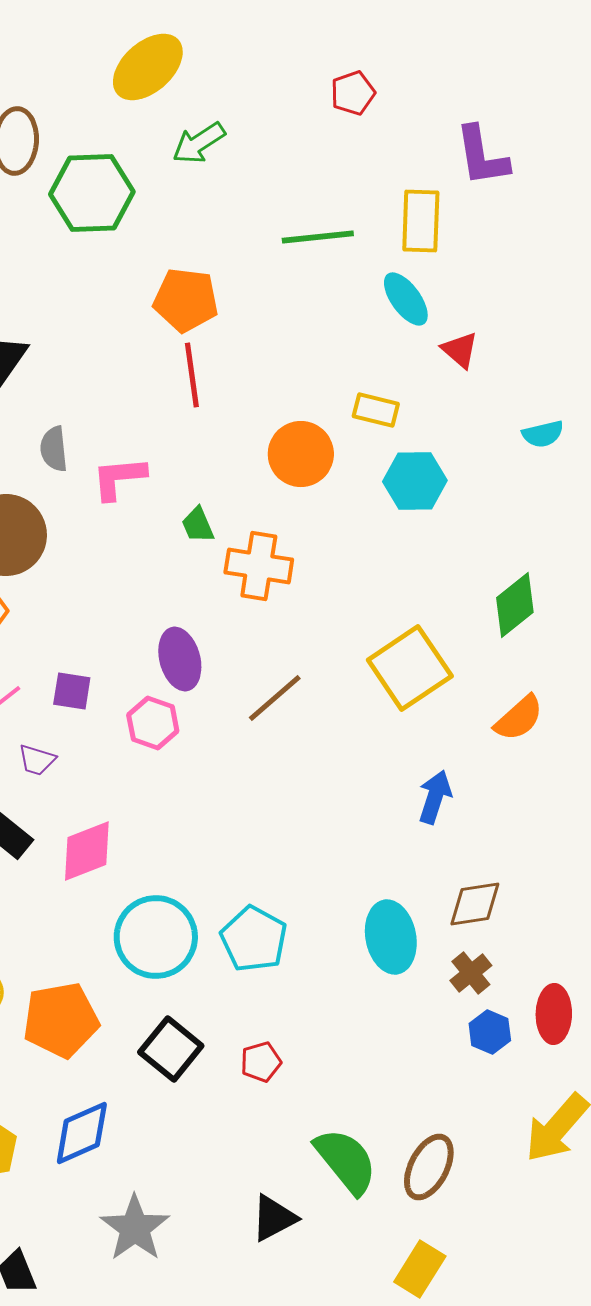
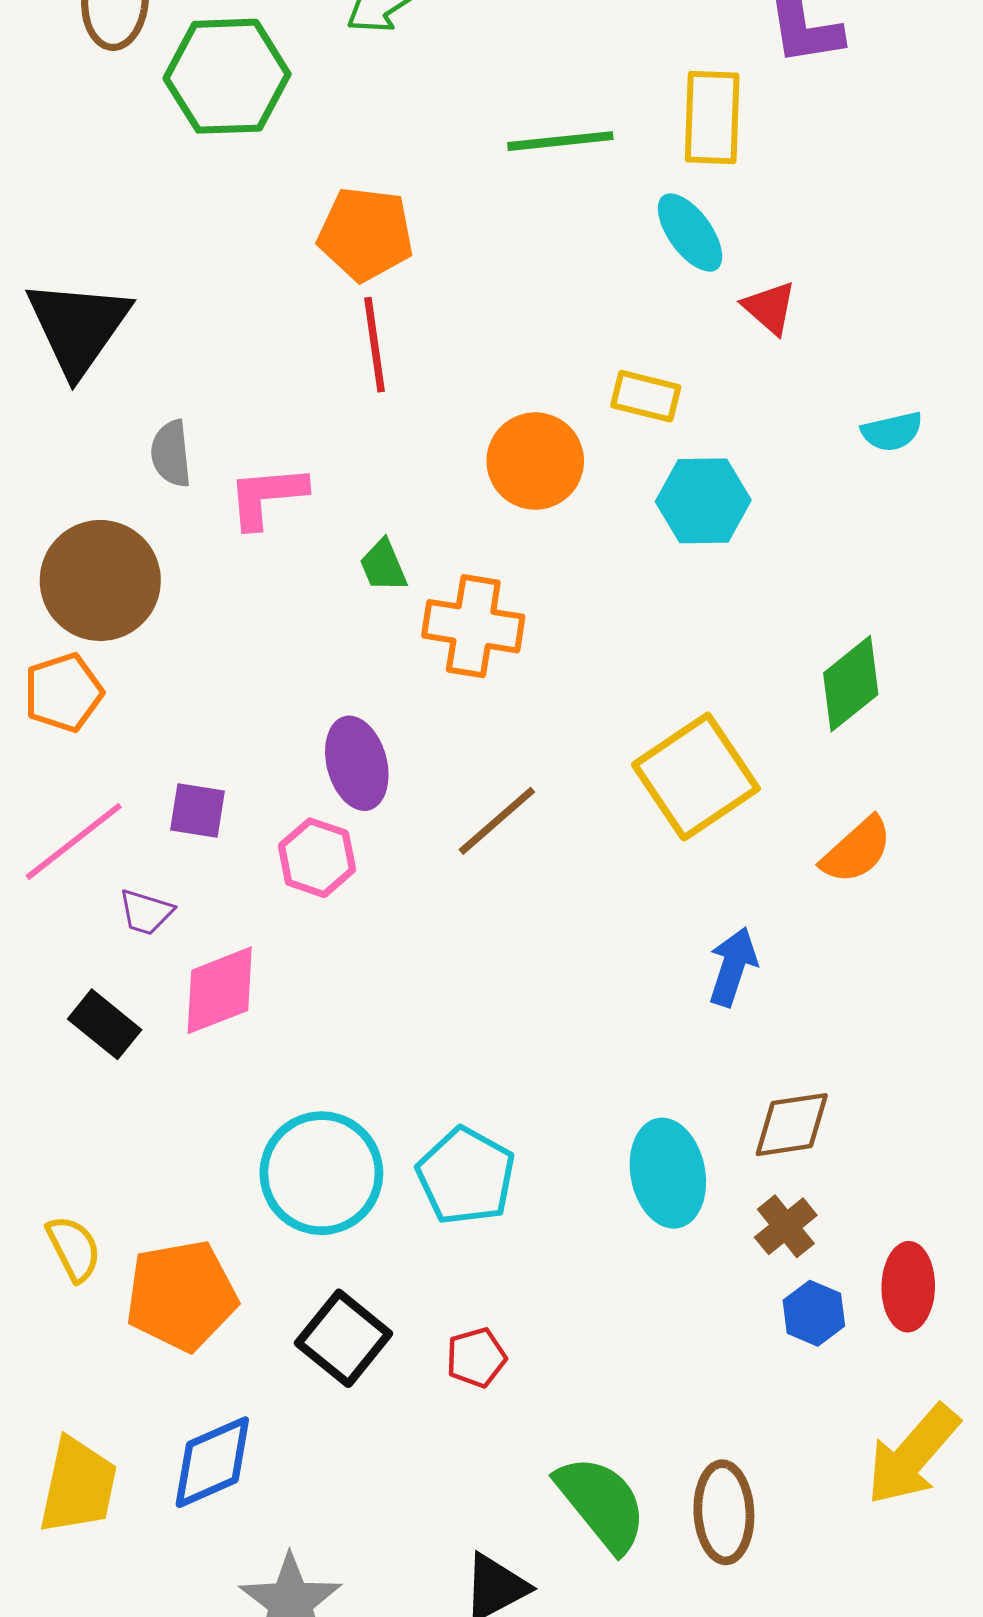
pink diamond: (87, 851) -> (220, 990), moved
brown ellipse: (429, 1167) -> (724, 1512), turned -30

